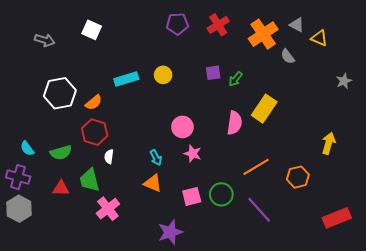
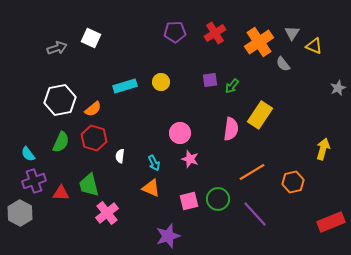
gray triangle: (297, 25) -> (292, 33), turned 35
gray arrow: (45, 40) -> (57, 48), moved, turned -36
green semicircle: (61, 153) -> (61, 142), moved, turned -50
white semicircle: (109, 157) -> (120, 156), moved
purple cross: (18, 177) -> (34, 181), moved, turned -35

